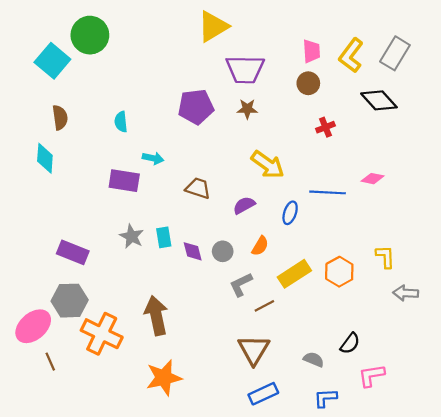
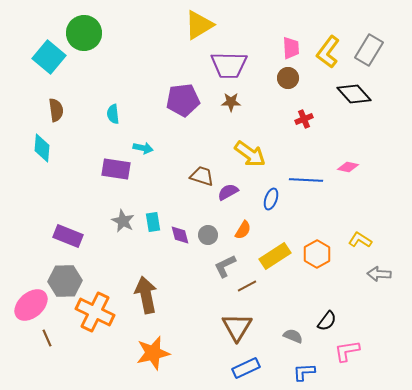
brown trapezoid: (198, 188) -> (202, 176), moved
yellow L-shape: (385, 257) -> (360, 240), turned -55

